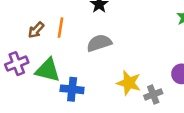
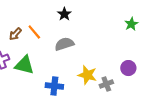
orange line: (61, 28) -> (34, 32), turned -49
blue cross: (72, 89) -> (54, 86), moved

